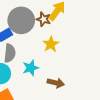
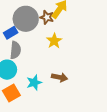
cyan star: (31, 68) -> (34, 83), moved

